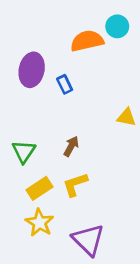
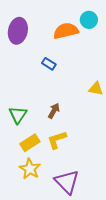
purple ellipse: (32, 70) -> (18, 31), moved
blue rectangle: (65, 84) -> (49, 64), turned -32

